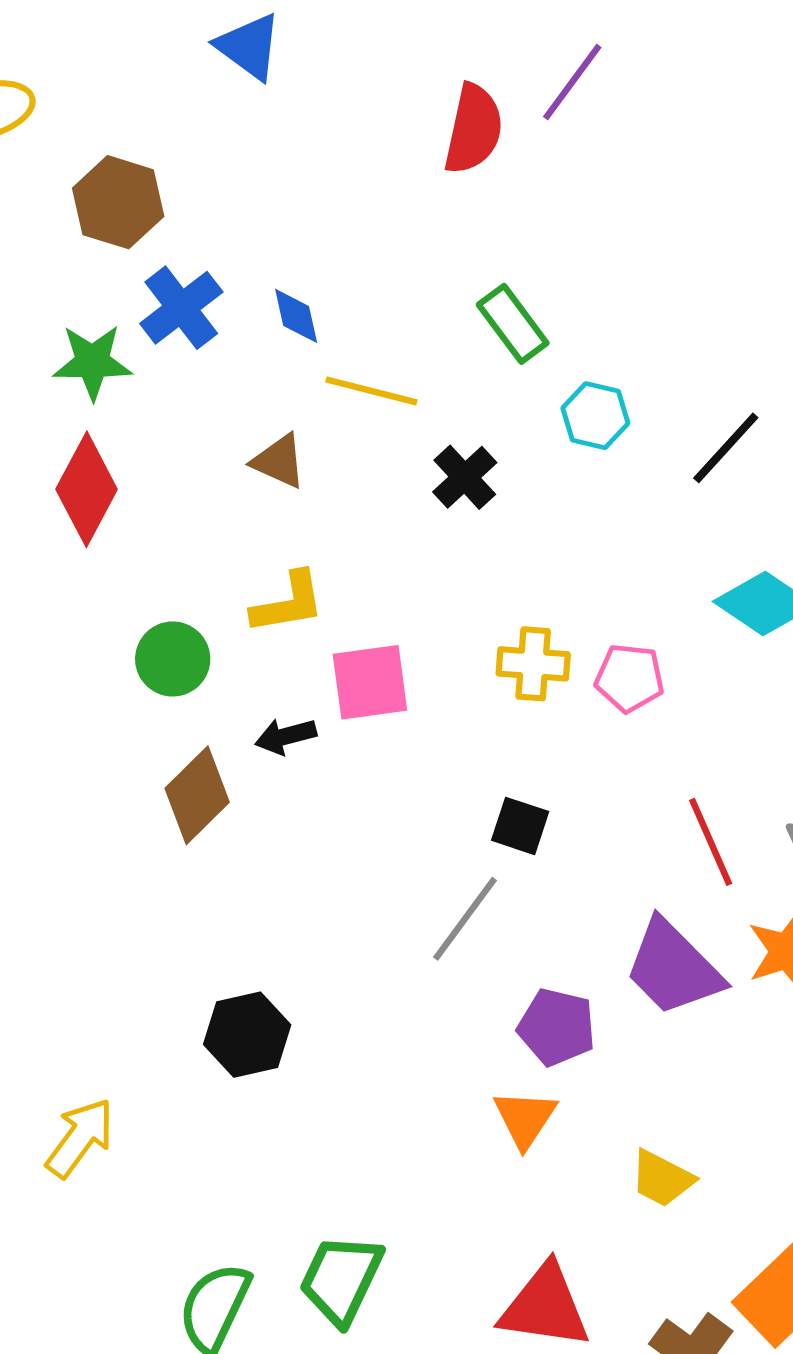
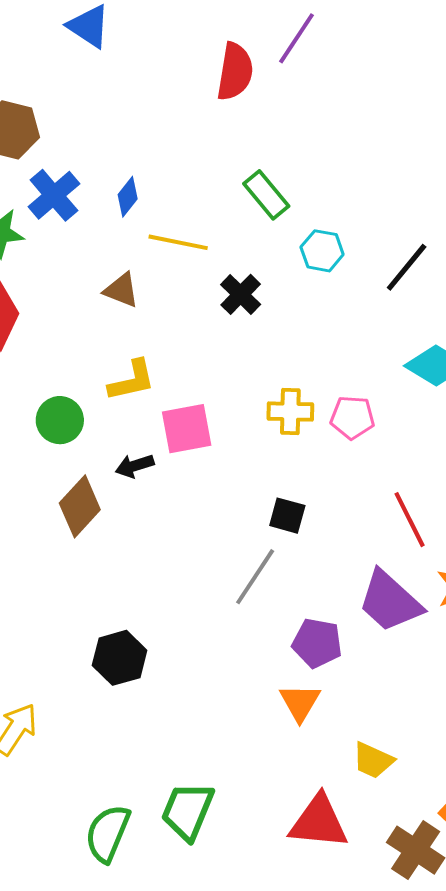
blue diamond: (296, 316) -> (128, 197), turned 54
yellow trapezoid: (662, 1178) -> (373, 760), moved

